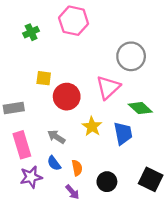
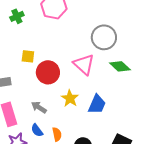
pink triangle: (108, 87) -> (84, 64), turned -35
green diamond: (140, 108) -> (120, 66), moved
blue trapezoid: (123, 133) -> (97, 104), turned 35

